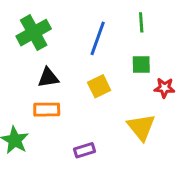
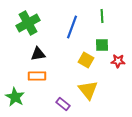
yellow square: (99, 86) -> (86, 60), moved, turned -35
yellow triangle: (141, 127) -> (88, 90), moved
purple rectangle: (85, 150) -> (63, 104), turned 56

